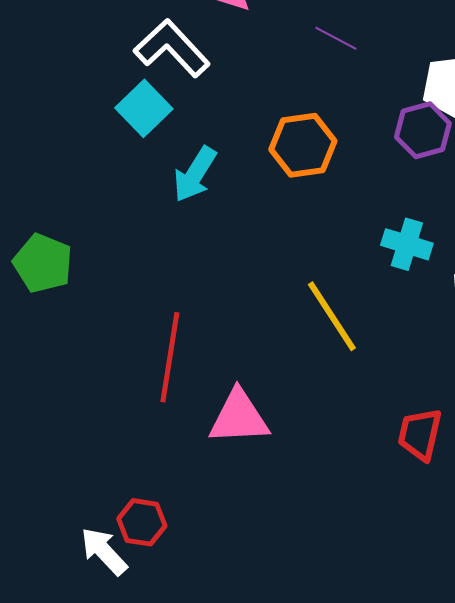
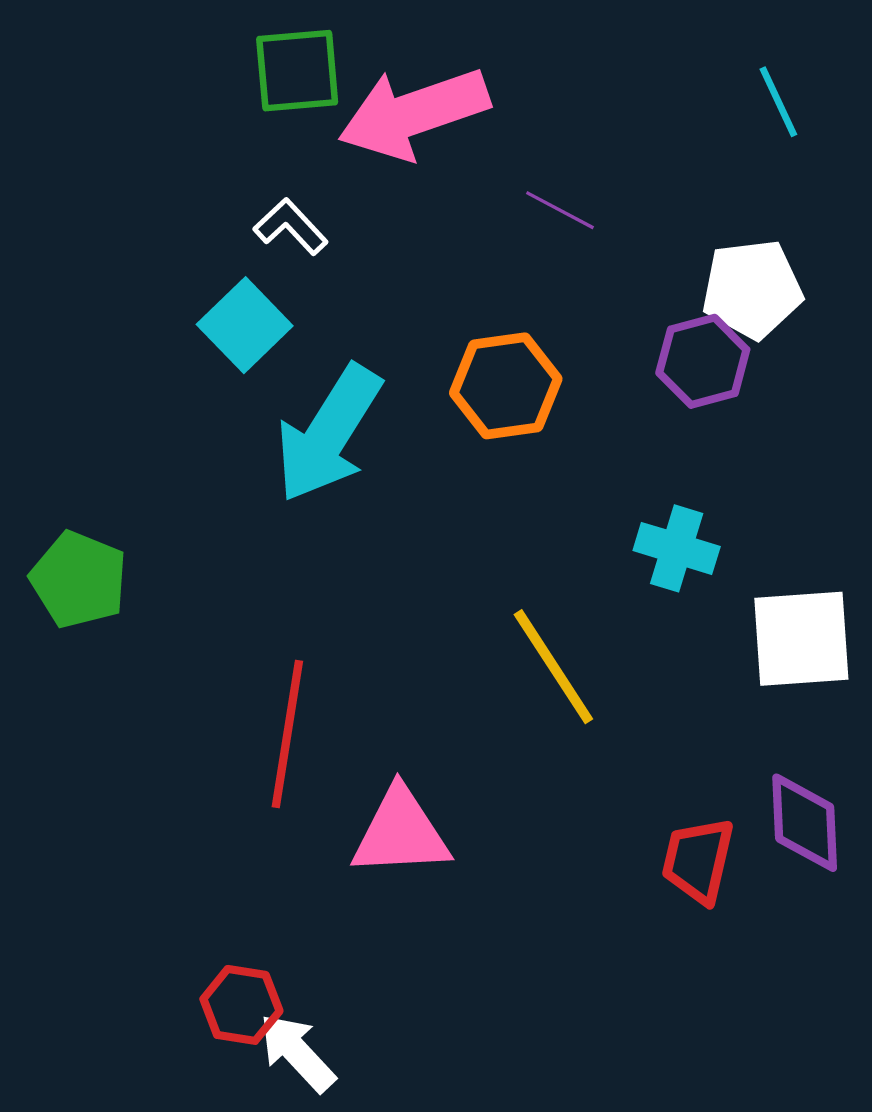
white L-shape: (172, 48) -> (291, 227), size x0.6
cyan arrow: (195, 174) -> (328, 434), size x1.5
white arrow: (104, 551) -> (297, 1053), moved

